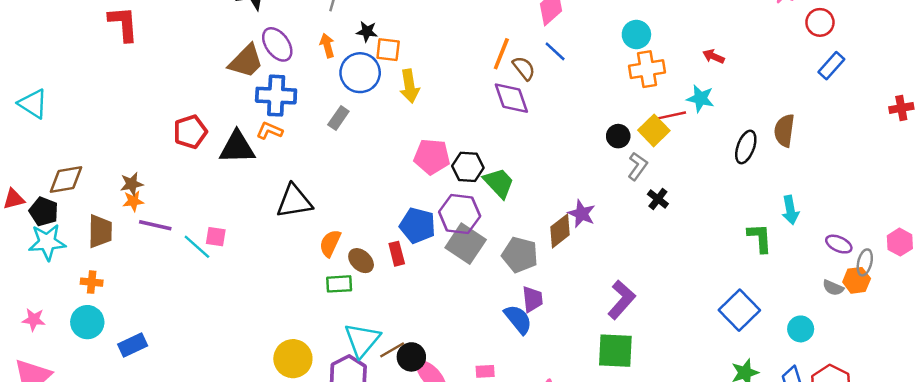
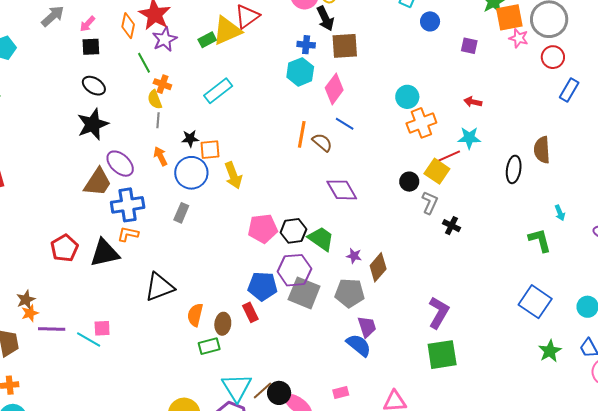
purple diamond: (511, 98) -> (342, 190), moved
cyan arrow: (790, 210) -> (560, 213), size x0.7
purple star: (582, 214) -> (354, 256), moved, size x0.7
brown ellipse: (361, 261) -> (223, 324), turned 65

